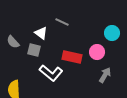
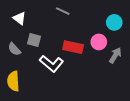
white triangle: (41, 33) -> (19, 18), moved
gray semicircle: (13, 42) -> (14, 49), moved
gray arrow: (105, 75) -> (115, 55), moved

